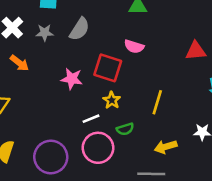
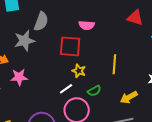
gray star: (45, 33) -> (24, 41), moved, size x1.5
red triangle: (196, 51) -> (135, 18), turned 36
pink star: (72, 79) -> (19, 77), moved

